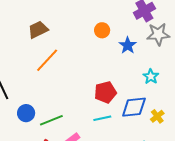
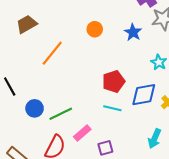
brown trapezoid: (38, 30) -> (27, 24), moved
orange circle: (102, 30) -> (95, 29), moved
cyan line: (102, 118) -> (112, 108), turned 30

